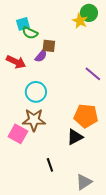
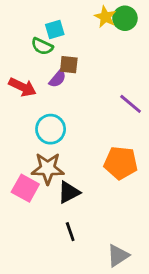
yellow star: (80, 21) -> (105, 17), moved
cyan square: (23, 24) -> (55, 29), moved
black triangle: (75, 137) -> (69, 192), moved

